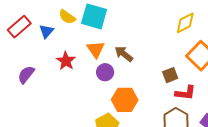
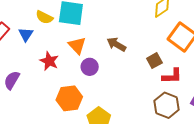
brown arrow: (124, 54) -> (116, 44), moved
orange hexagon: (125, 100) -> (69, 98), moved

